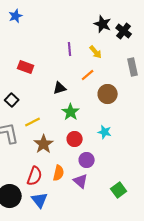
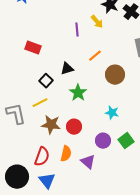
yellow arrow: (96, 52) -> (97, 22), moved
black square: (12, 100) -> (46, 81), moved
red circle: (75, 139) -> (74, 127), moved
brown star: (44, 144) -> (51, 125), turned -30
purple circle: (87, 160) -> (103, 141), moved
green square: (119, 190) -> (126, 141), moved

